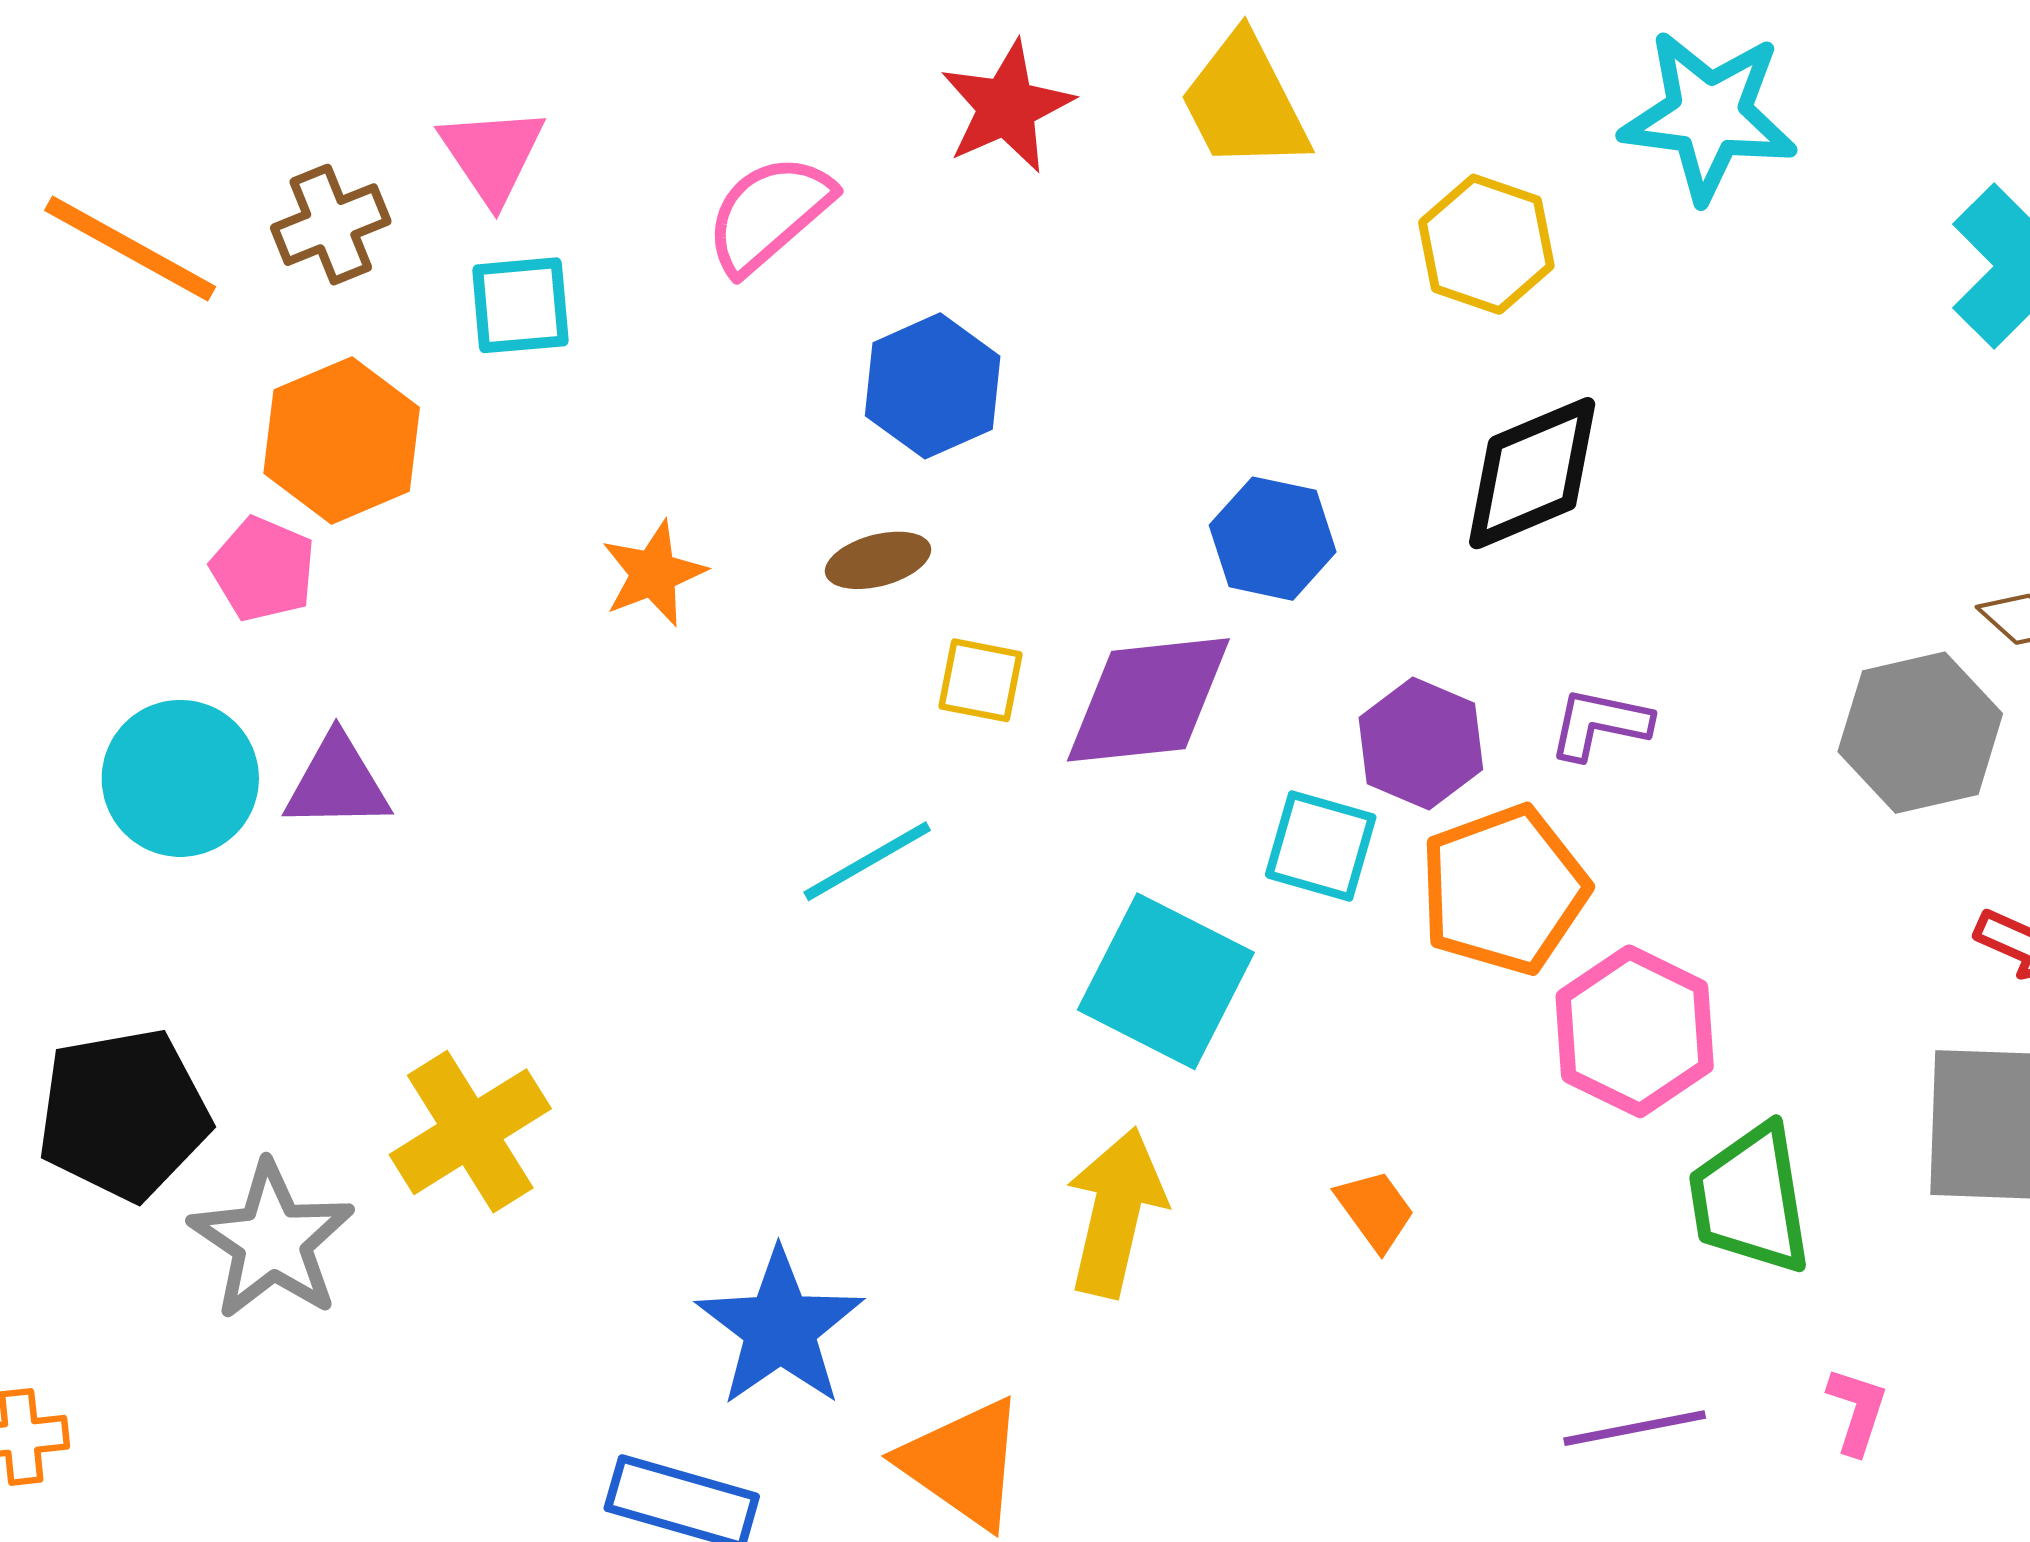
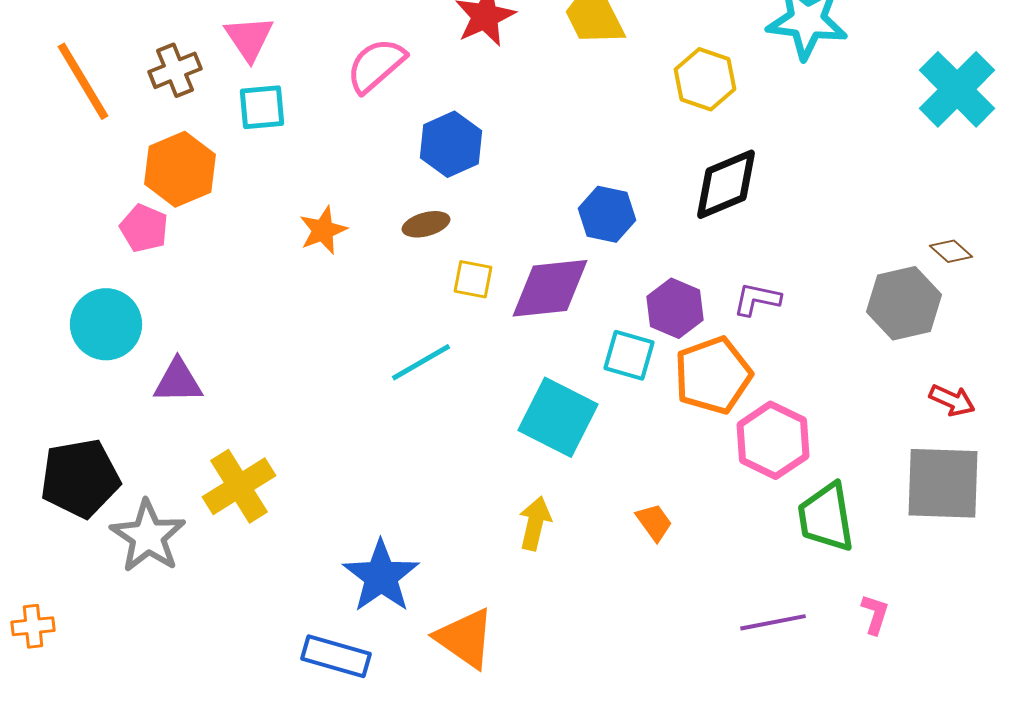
orange line: (130, 249) -> (83, 81), turned 30
purple triangle: (337, 783) -> (178, 381), moved
yellow arrow: (1116, 1212) -> (535, 523), size x0.7

